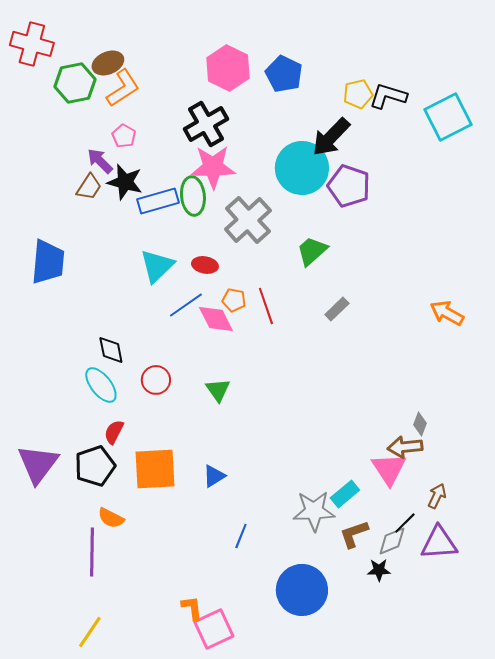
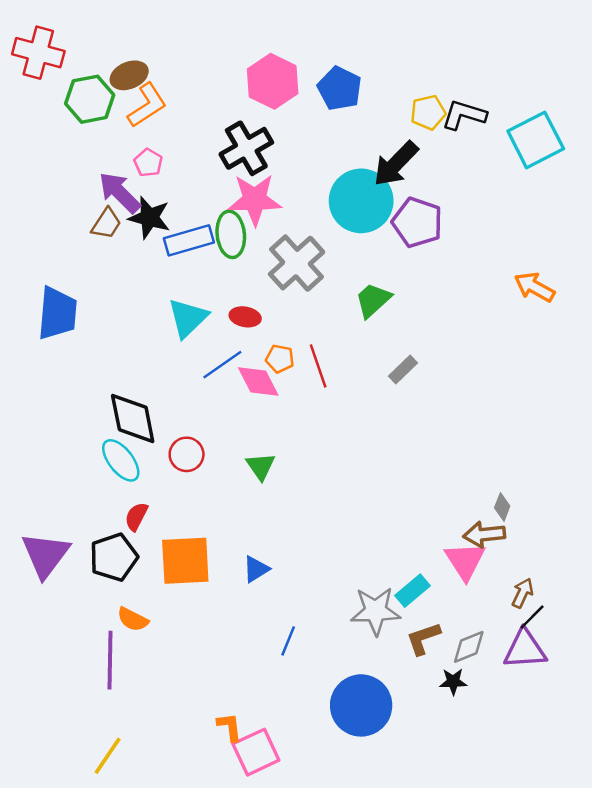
purple arrow: (100, 161) -> (120, 193), size x1.4
orange arrow: (447, 313) -> (534, 287), moved
black diamond: (111, 350) -> (133, 418), size x1.6
black line: (405, 523) -> (532, 617), moved

